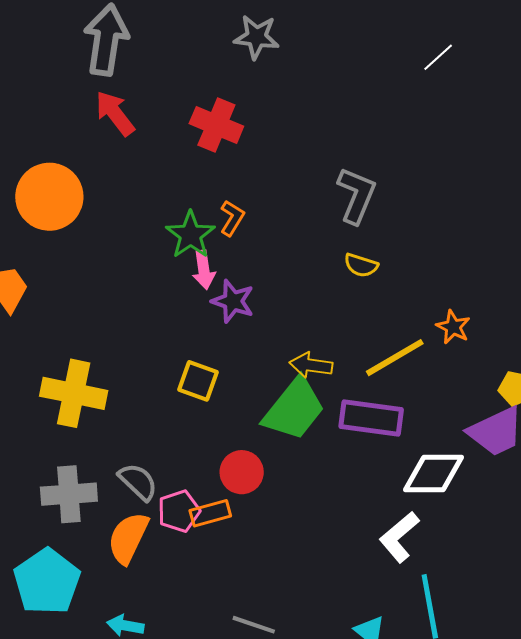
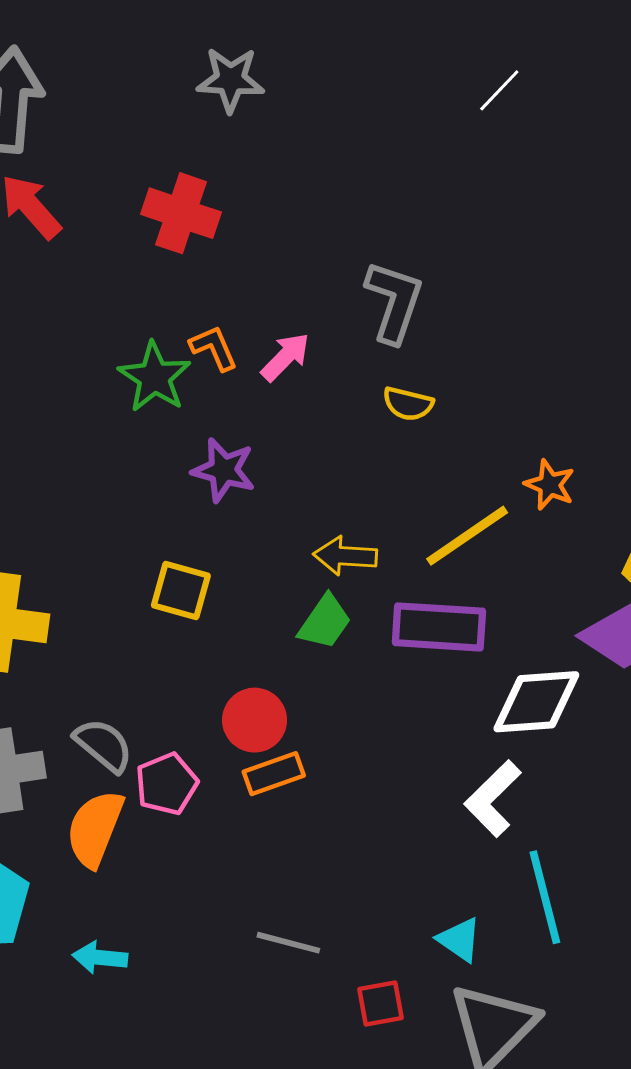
orange L-shape: (232, 218) -> (214, 348), turned -51
pink arrow: (204, 270) -> (285, 357), moved, turned -123
green trapezoid: (294, 409) -> (325, 622), size x0.6
orange rectangle: (210, 513) -> (274, 774), moved

